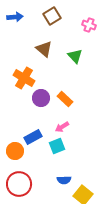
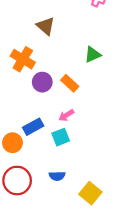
green triangle: (75, 56) -> (93, 55), moved, turned 49
blue semicircle: (64, 180) -> (57, 176), moved

